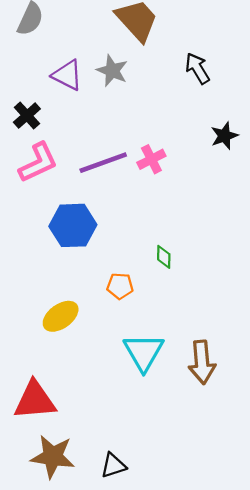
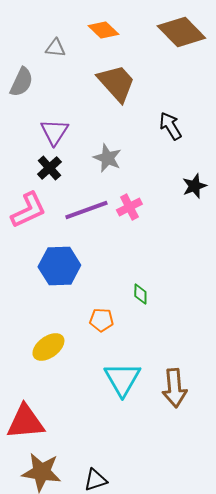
gray star: (112, 71) -> (107, 158), moved
purple triangle: (67, 75) -> (54, 132), turned 36
black cross: (27, 116) -> (49, 168), moved

